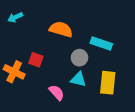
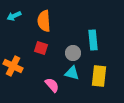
orange semicircle: (61, 29) -> (44, 21), moved, turned -110
cyan rectangle: (101, 43) -> (93, 40), turned 66
red square: (36, 60) -> (41, 48), moved

